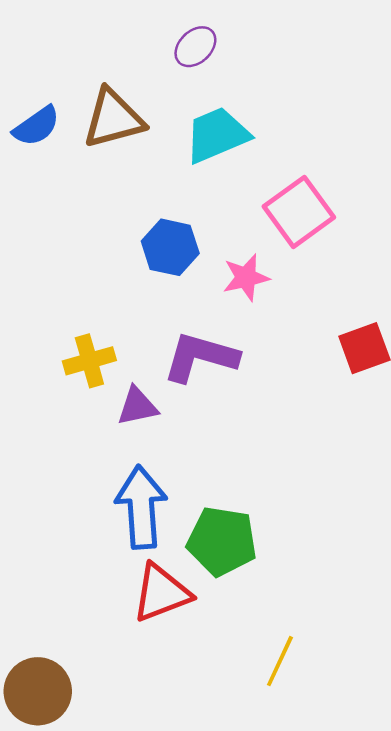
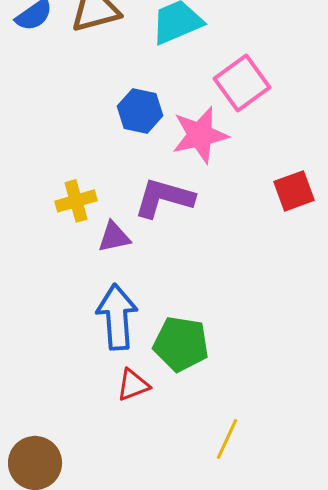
pink star: (246, 278) -> (200, 135), size x1.5
red triangle: (161, 593) -> (133, 385), size x0.7

